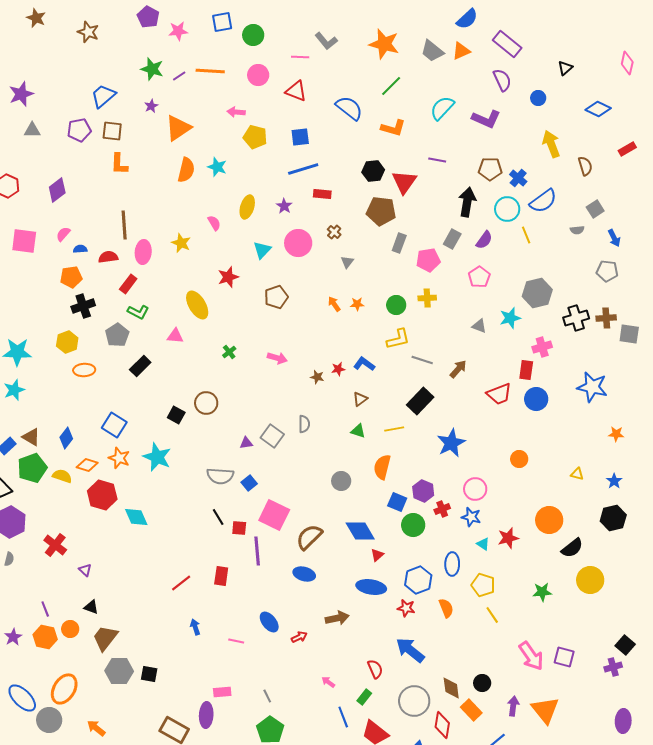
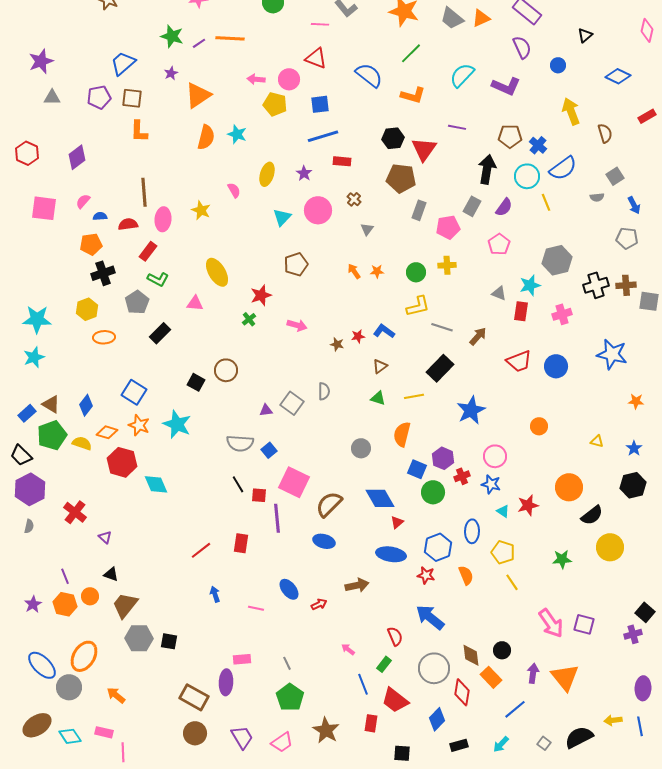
pink circle: (258, 75) -> (289, 79), moved
red star: (228, 277) -> (261, 295), moved
red rectangle: (526, 370) -> (521, 311), moved

